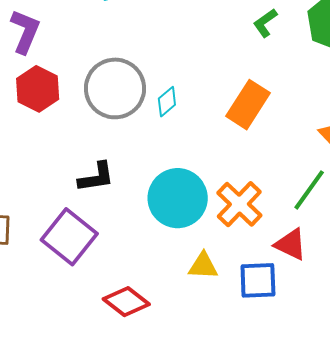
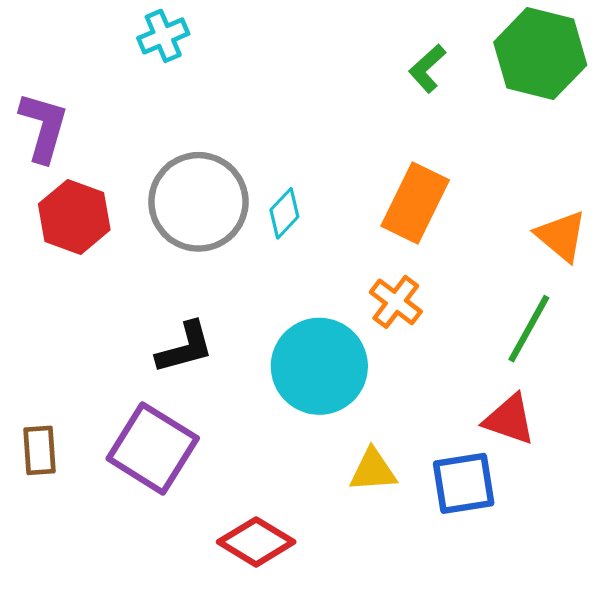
orange cross: (239, 204) -> (396, 302), moved, size x0.7

